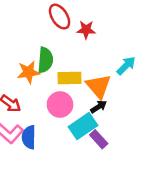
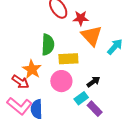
orange star: (29, 72) -> (32, 69), moved, turned -30
orange triangle: (98, 86) -> (91, 36), moved
cyan rectangle: (83, 126) -> (81, 98), size x0.6

